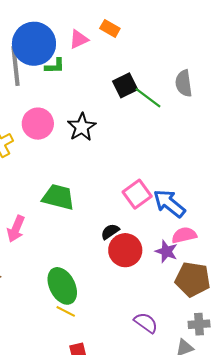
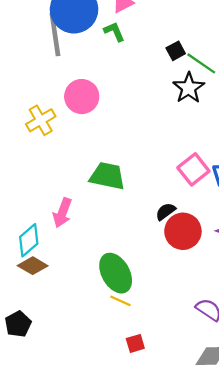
green L-shape: (55, 66) -> (114, 32), moved, turned -110
black square: (125, 85) -> (176, 51), size x0.7
black star: (82, 127) -> (189, 88), moved

